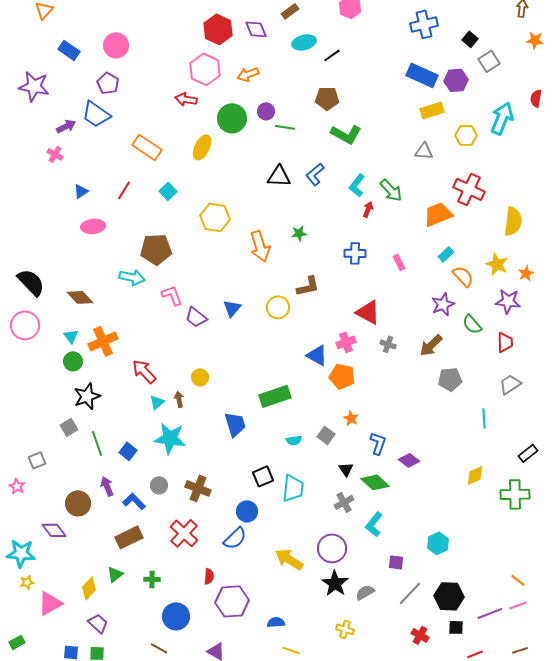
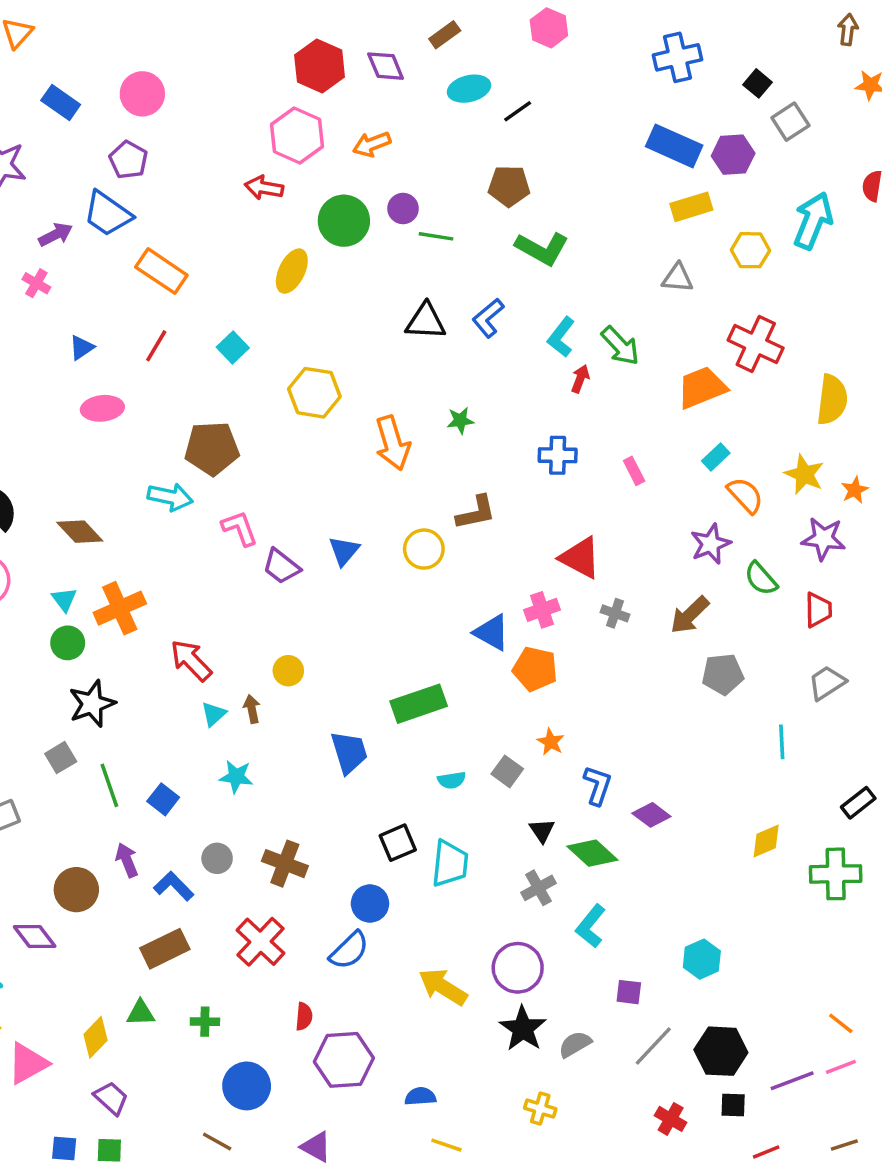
orange rectangle: (147, 147) -> (161, 271), moved
cyan star: (170, 438) -> (236, 777), size x0.6
green triangle: (115, 574) -> (141, 1013), turned 36

